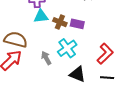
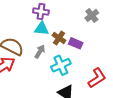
gray arrow: (46, 58) -> (40, 52), moved, turned 48

